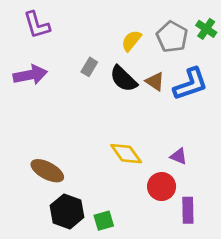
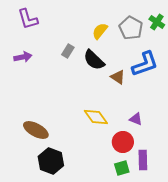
purple arrow: (30, 75) -> (23, 57), size x0.7
brown triangle: (155, 81) -> (118, 77), moved
green square: (104, 221) -> (122, 168), moved

